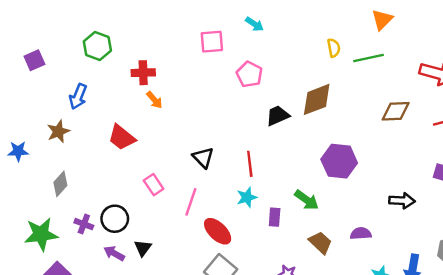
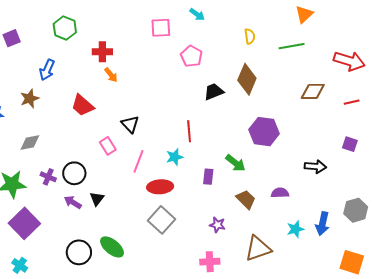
yellow semicircle: (334, 48) -> (250, 36), moved
brown diamond: (317, 99) -> (247, 79), turned -48
black triangle: (203, 158) -> (130, 124), moved
gray diamond: (60, 184) -> (30, 143), turned 35
cyan star: (247, 197) -> (175, 157), moved
red ellipse: (218, 231) -> (160, 187), turned -50

